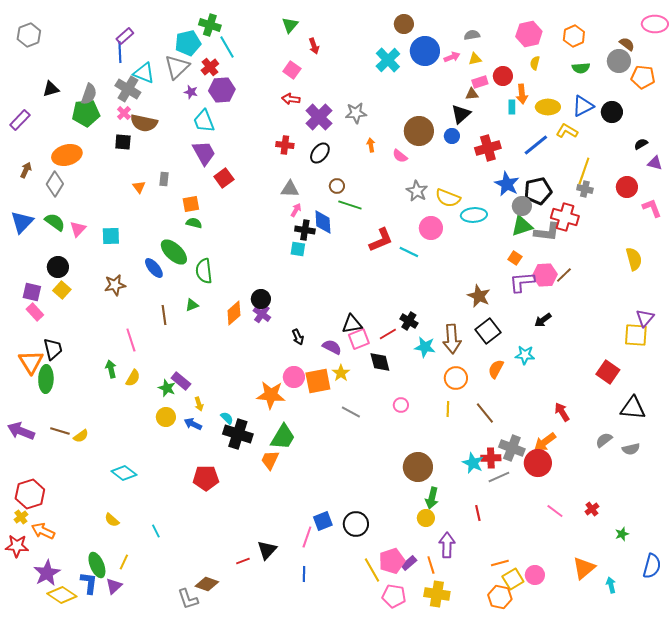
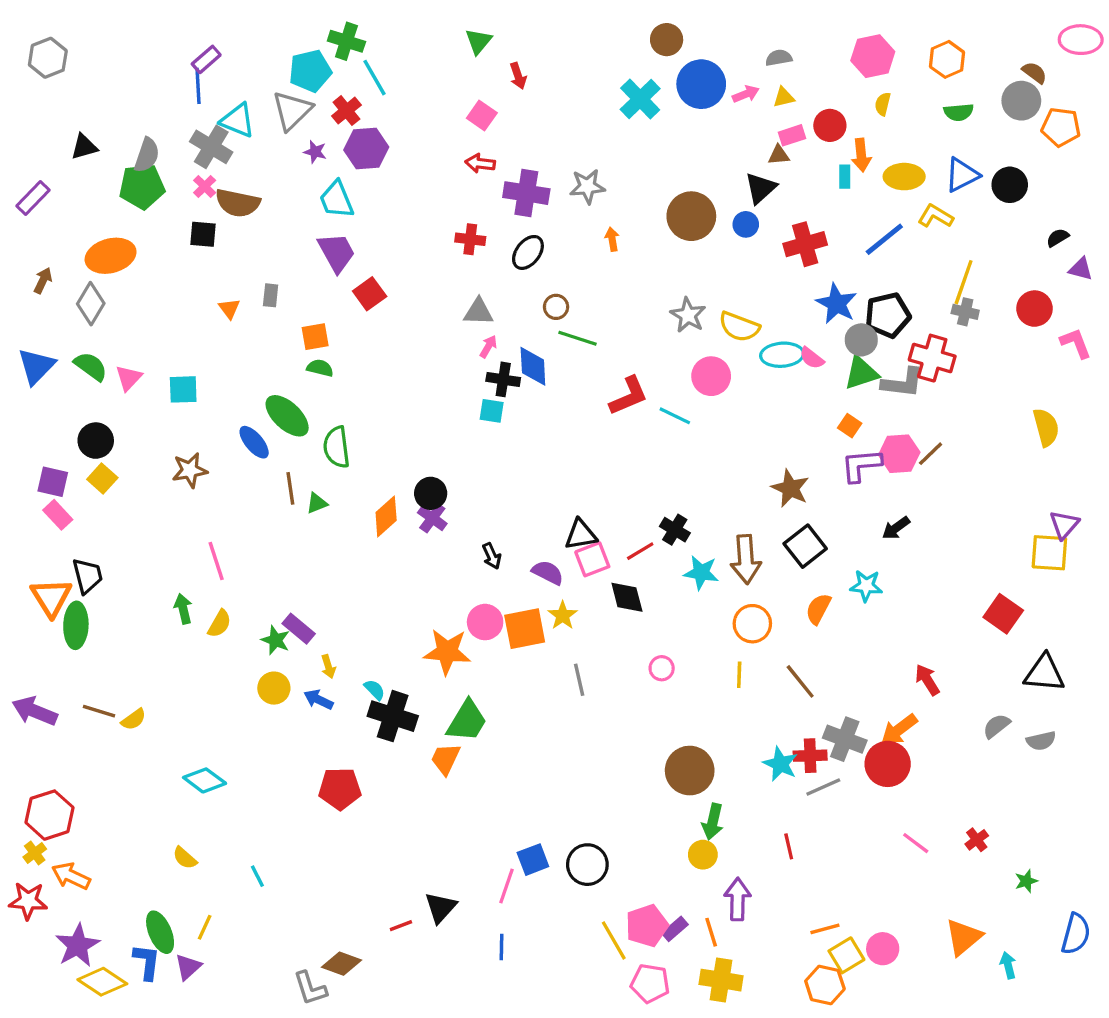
purple cross: (319, 117) -> (526, 193), turned -36
pink semicircle: (400, 156) -> (812, 358), moved
brown line: (164, 315) -> (290, 488), moved
gray line: (351, 412) -> (579, 680), turned 48

